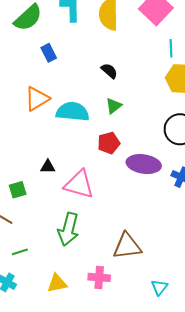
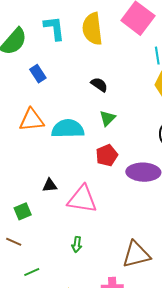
orange triangle: (37, 99) -> (31, 120), turned 32
green arrow: (68, 229) -> (77, 244), size x0.5

